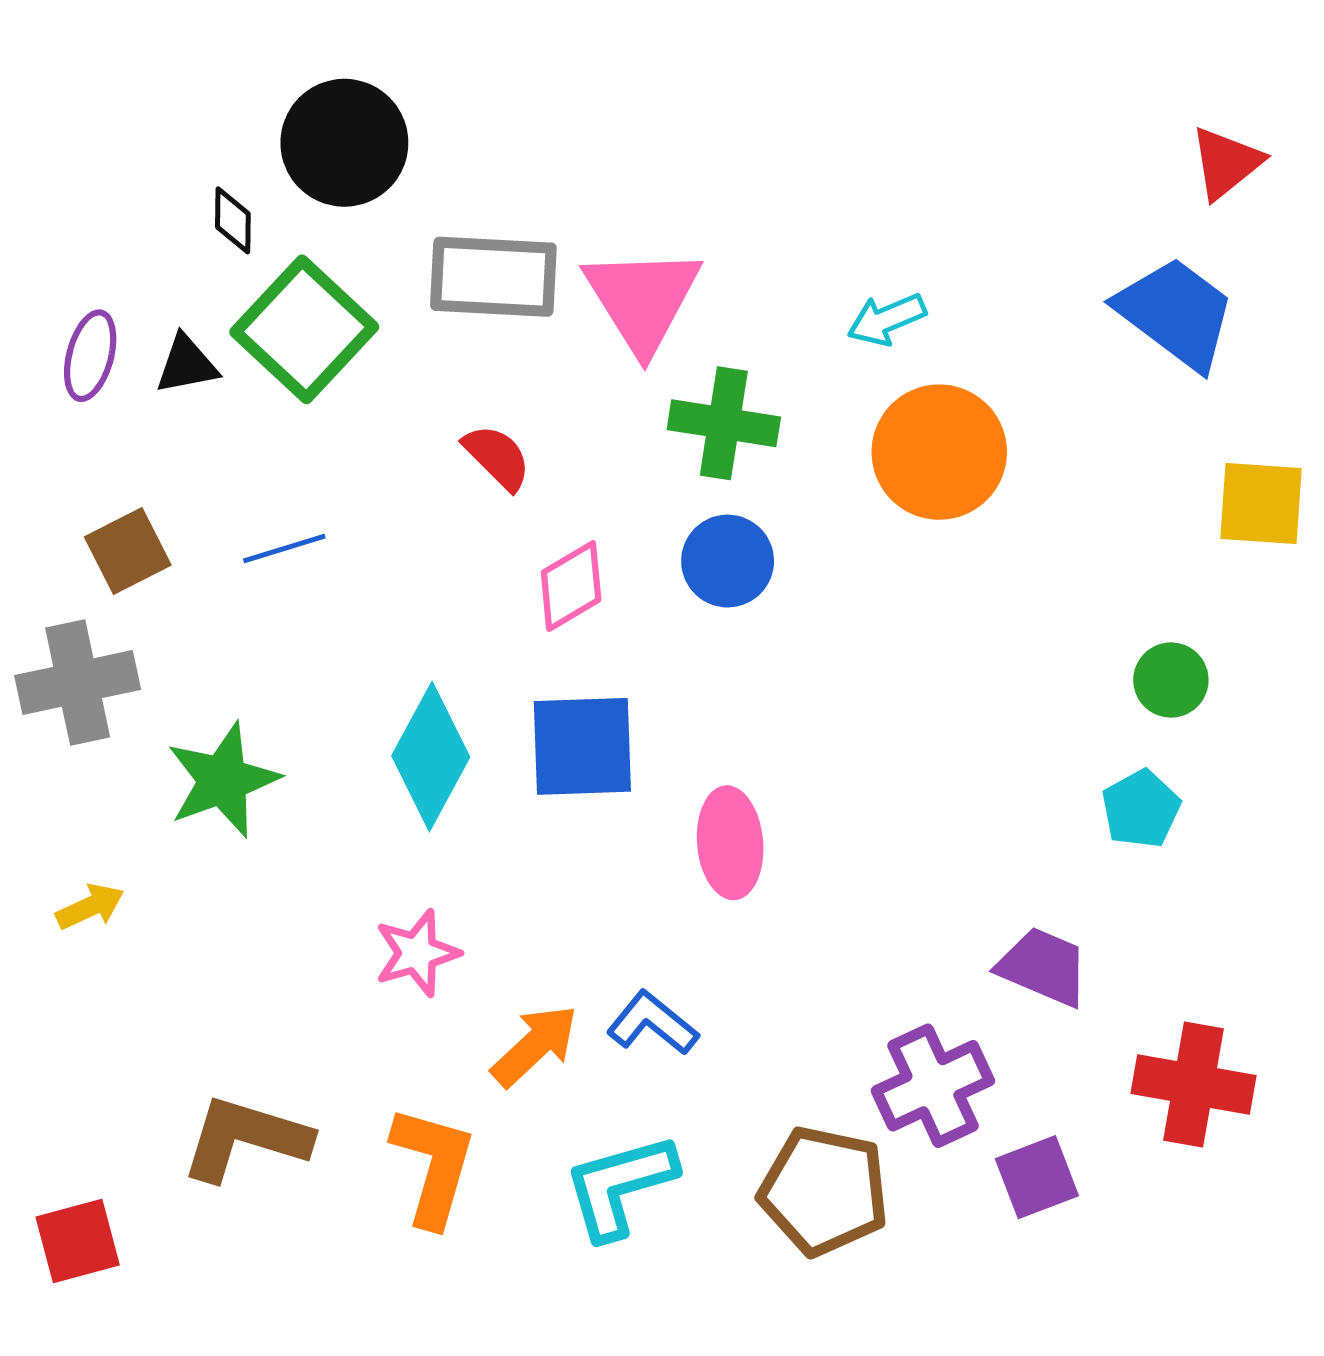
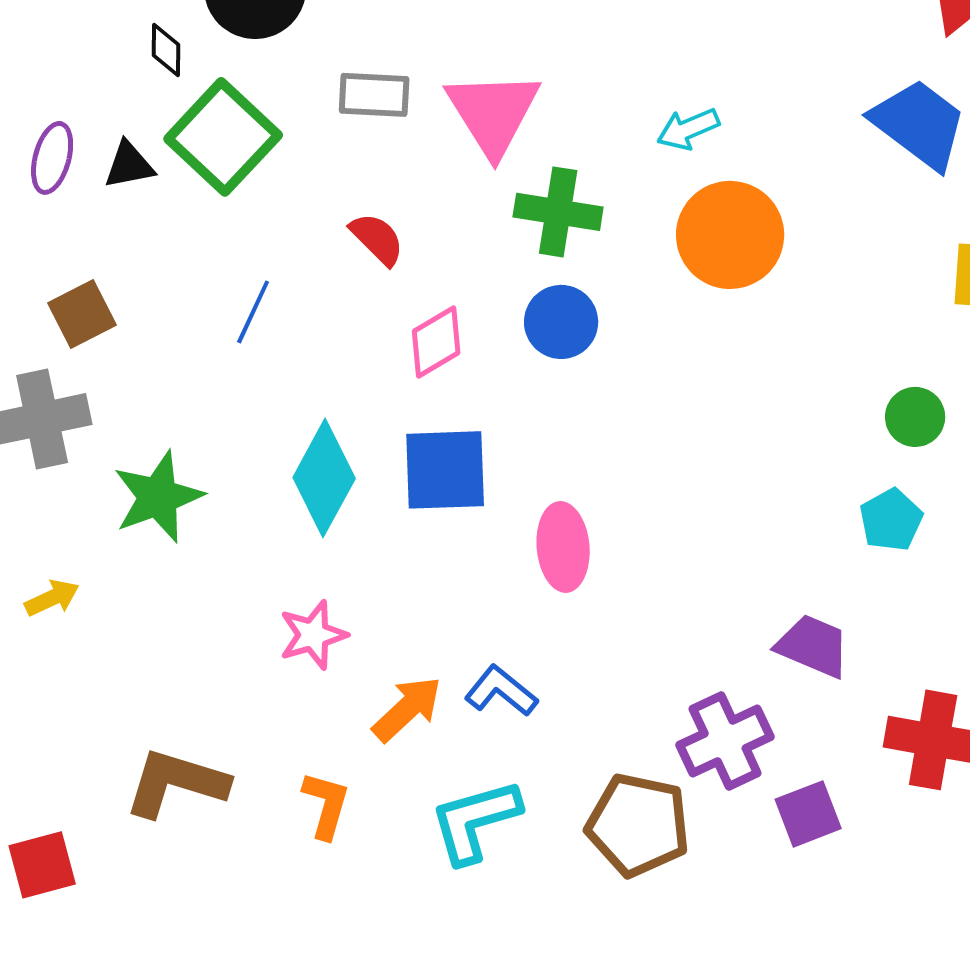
gray rectangle: (493, 277) -> (374, 95), size x0.7
blue line: (284, 549) -> (253, 312), moved, turned -48
orange L-shape: (433, 1166) -> (326, 805), size x0.7

